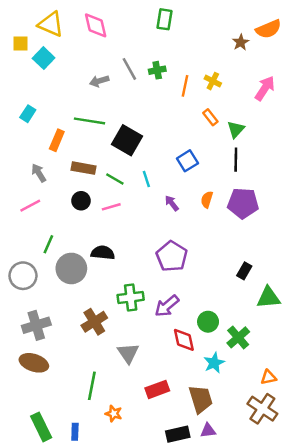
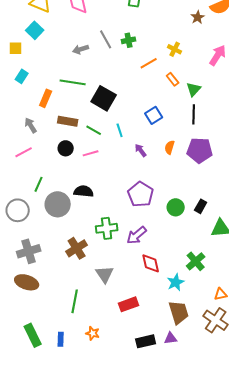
yellow square: (21, 44) -> (16, 48), moved
orange line: (185, 86) -> (149, 63), moved, turned 48
green circle: (208, 322) -> (176, 207), moved
brown trapezoid: (201, 399) -> (179, 312), moved
orange star: (114, 414) -> (93, 333), moved

